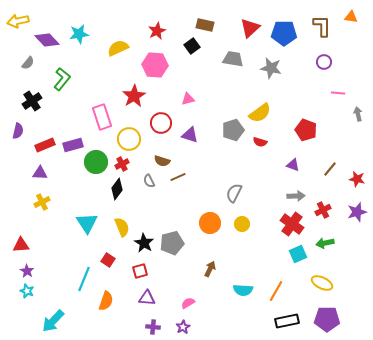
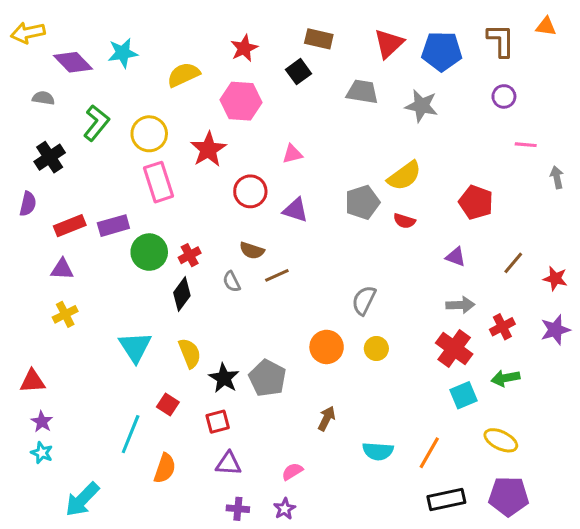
gray semicircle: (28, 63) -> (43, 98), turned -120
yellow circle: (129, 139) -> (149, 134), moved
gray pentagon: (172, 243) -> (267, 378), turned -30

